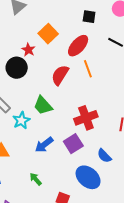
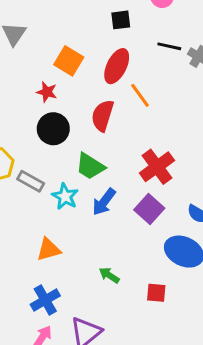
black circle: (17, 68) -> (53, 129), moved
blue arrow: (44, 145) -> (104, 202), moved

